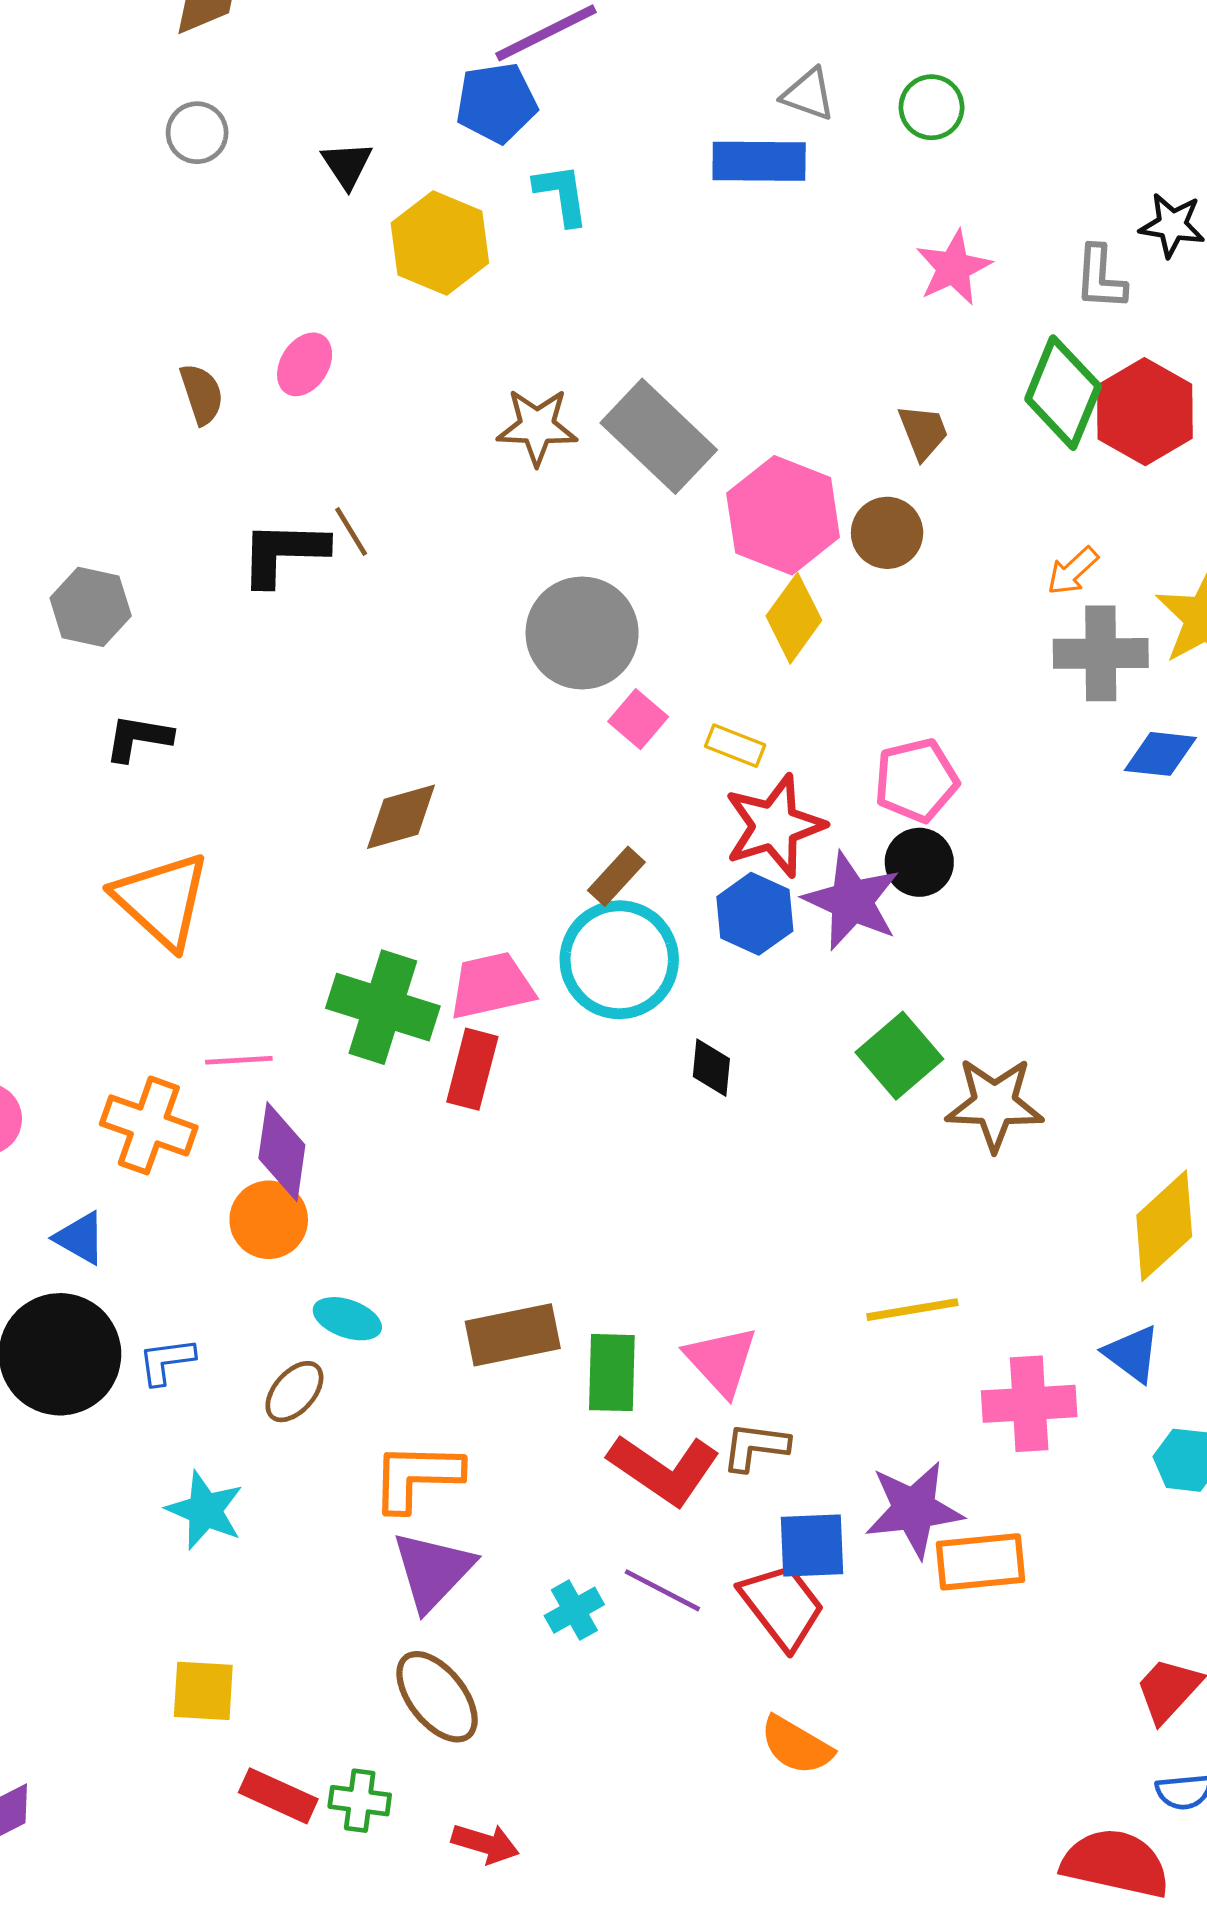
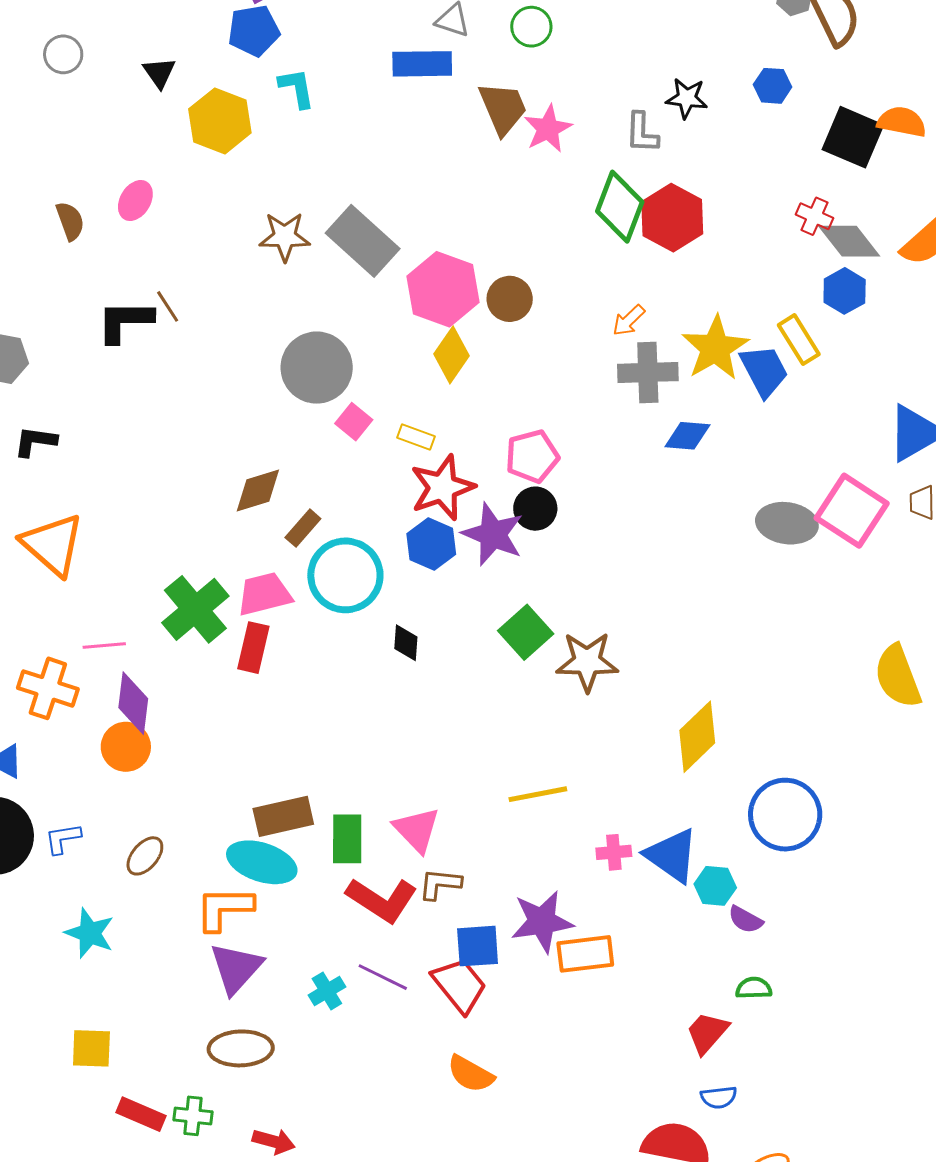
brown trapezoid: (923, 432) -> (503, 108), moved, size x1.5
brown diamond: (401, 817) -> (258, 491), moved
brown rectangle: (616, 876) -> (303, 528), moved
green cross: (383, 1007) -> (195, 609), turned 34
cyan ellipse: (347, 1319) -> (262, 862), moved, size x1.6
blue triangle: (1132, 1354) -> (672, 855), moved, size x1.5
pink cross: (1029, 1404) -> (614, 852), size x0.6
brown ellipse: (437, 1697) -> (241, 1048), turned -52

